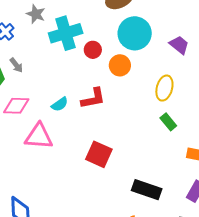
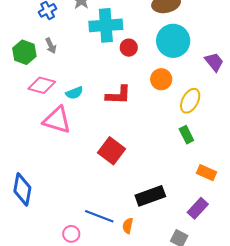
orange circle: (120, 65) -> (161, 79), moved
cyan semicircle: (60, 104) -> (74, 93), moved
black rectangle: (147, 190) -> (150, 196), turned -52

